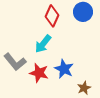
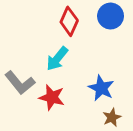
blue star: (64, 69) -> (101, 88), moved

